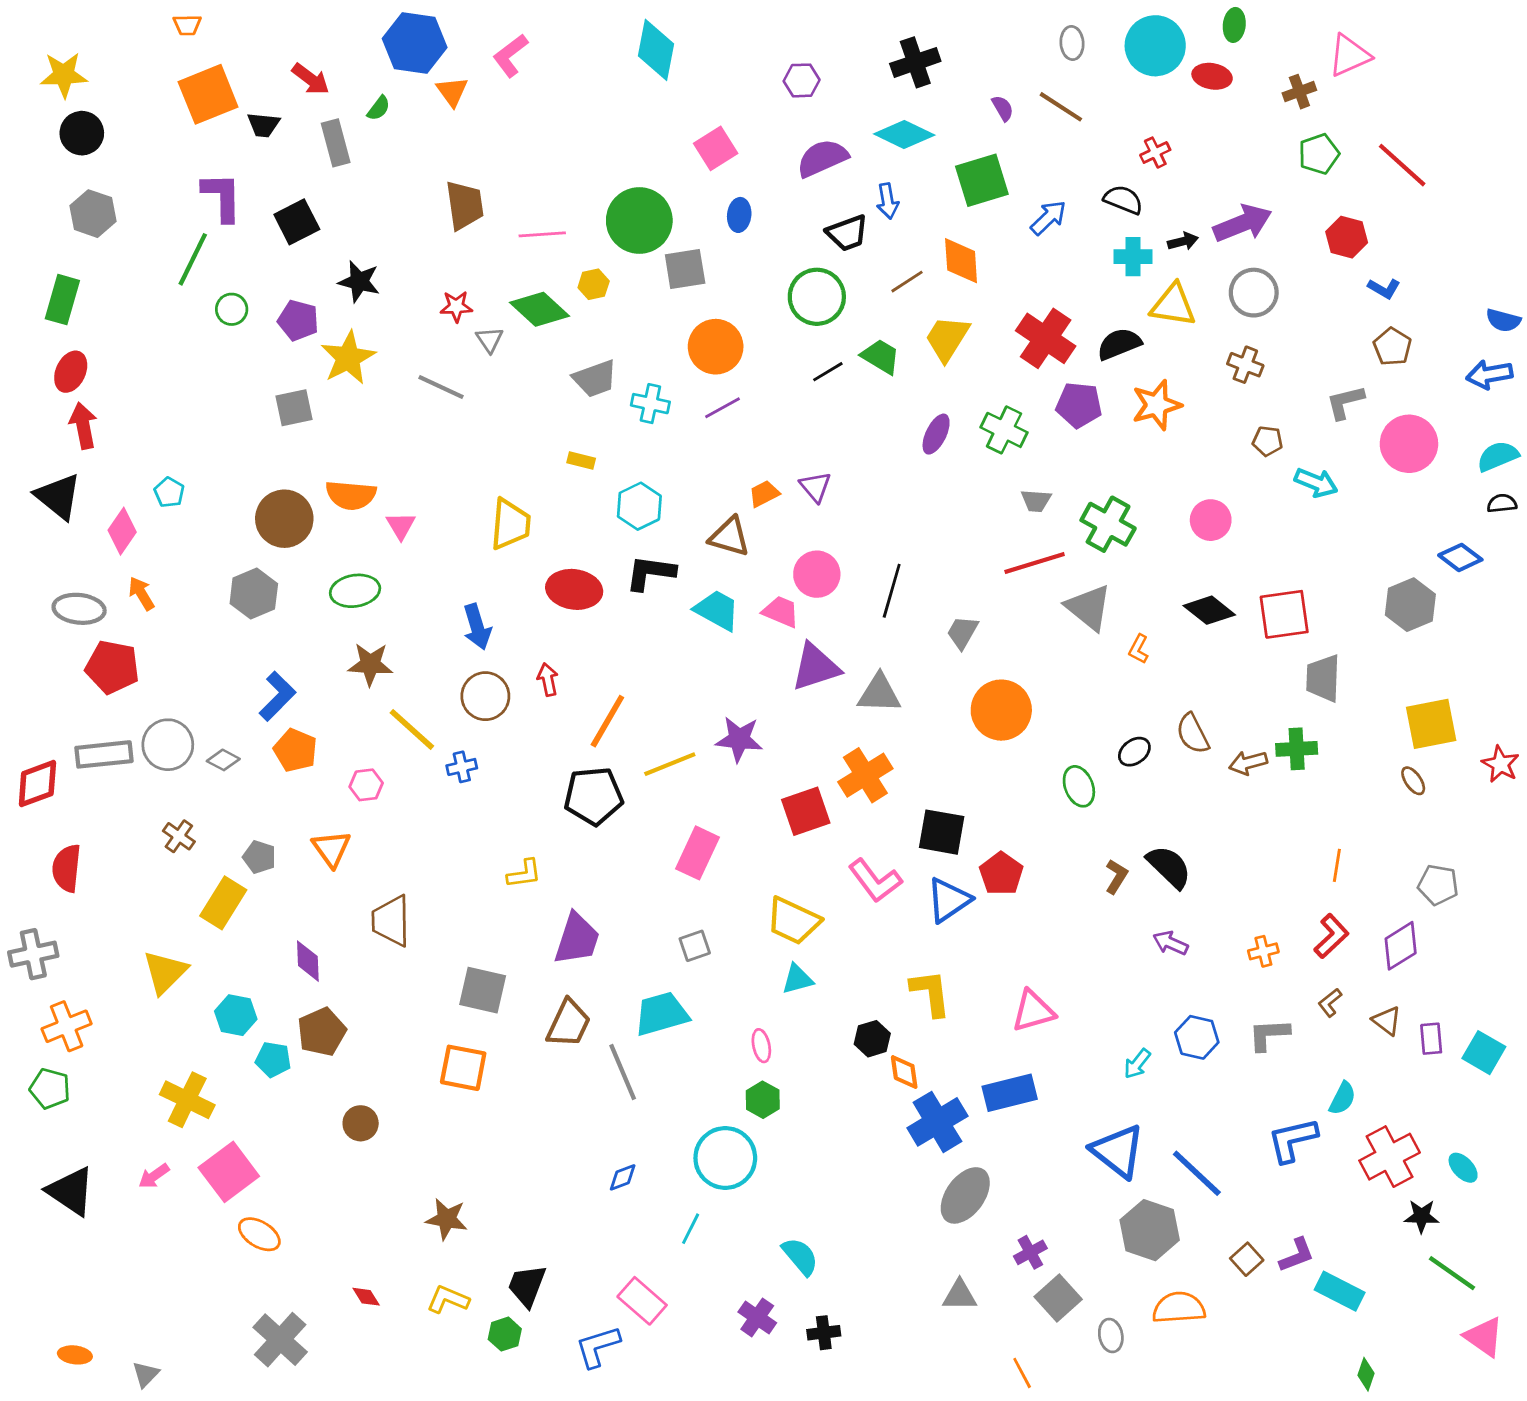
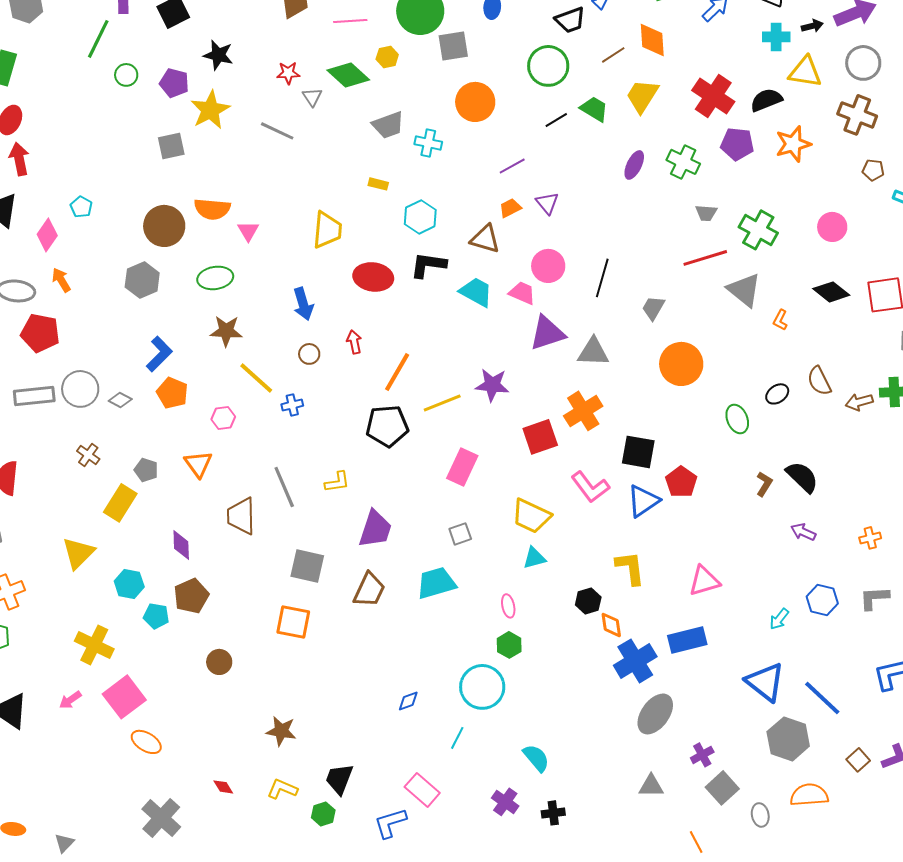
brown cross: (1245, 365) -> (857, 115), size x1.5
purple line: (723, 408) -> (512, 166), moved
brown circle: (485, 696) -> (309, 354), size x0.6
gray line: (623, 1072) -> (284, 487), moved

